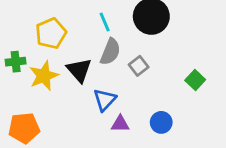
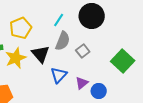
cyan line: (105, 22) -> (59, 20), turned 56
green square: (195, 80) -> (123, 61), size x1.6
purple triangle: (120, 124) -> (82, 83), moved, turned -40

